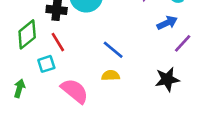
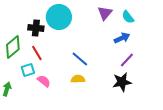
purple line: (183, 43) -> (127, 60), moved
pink semicircle: (75, 91) -> (44, 81), moved, size x0.6

